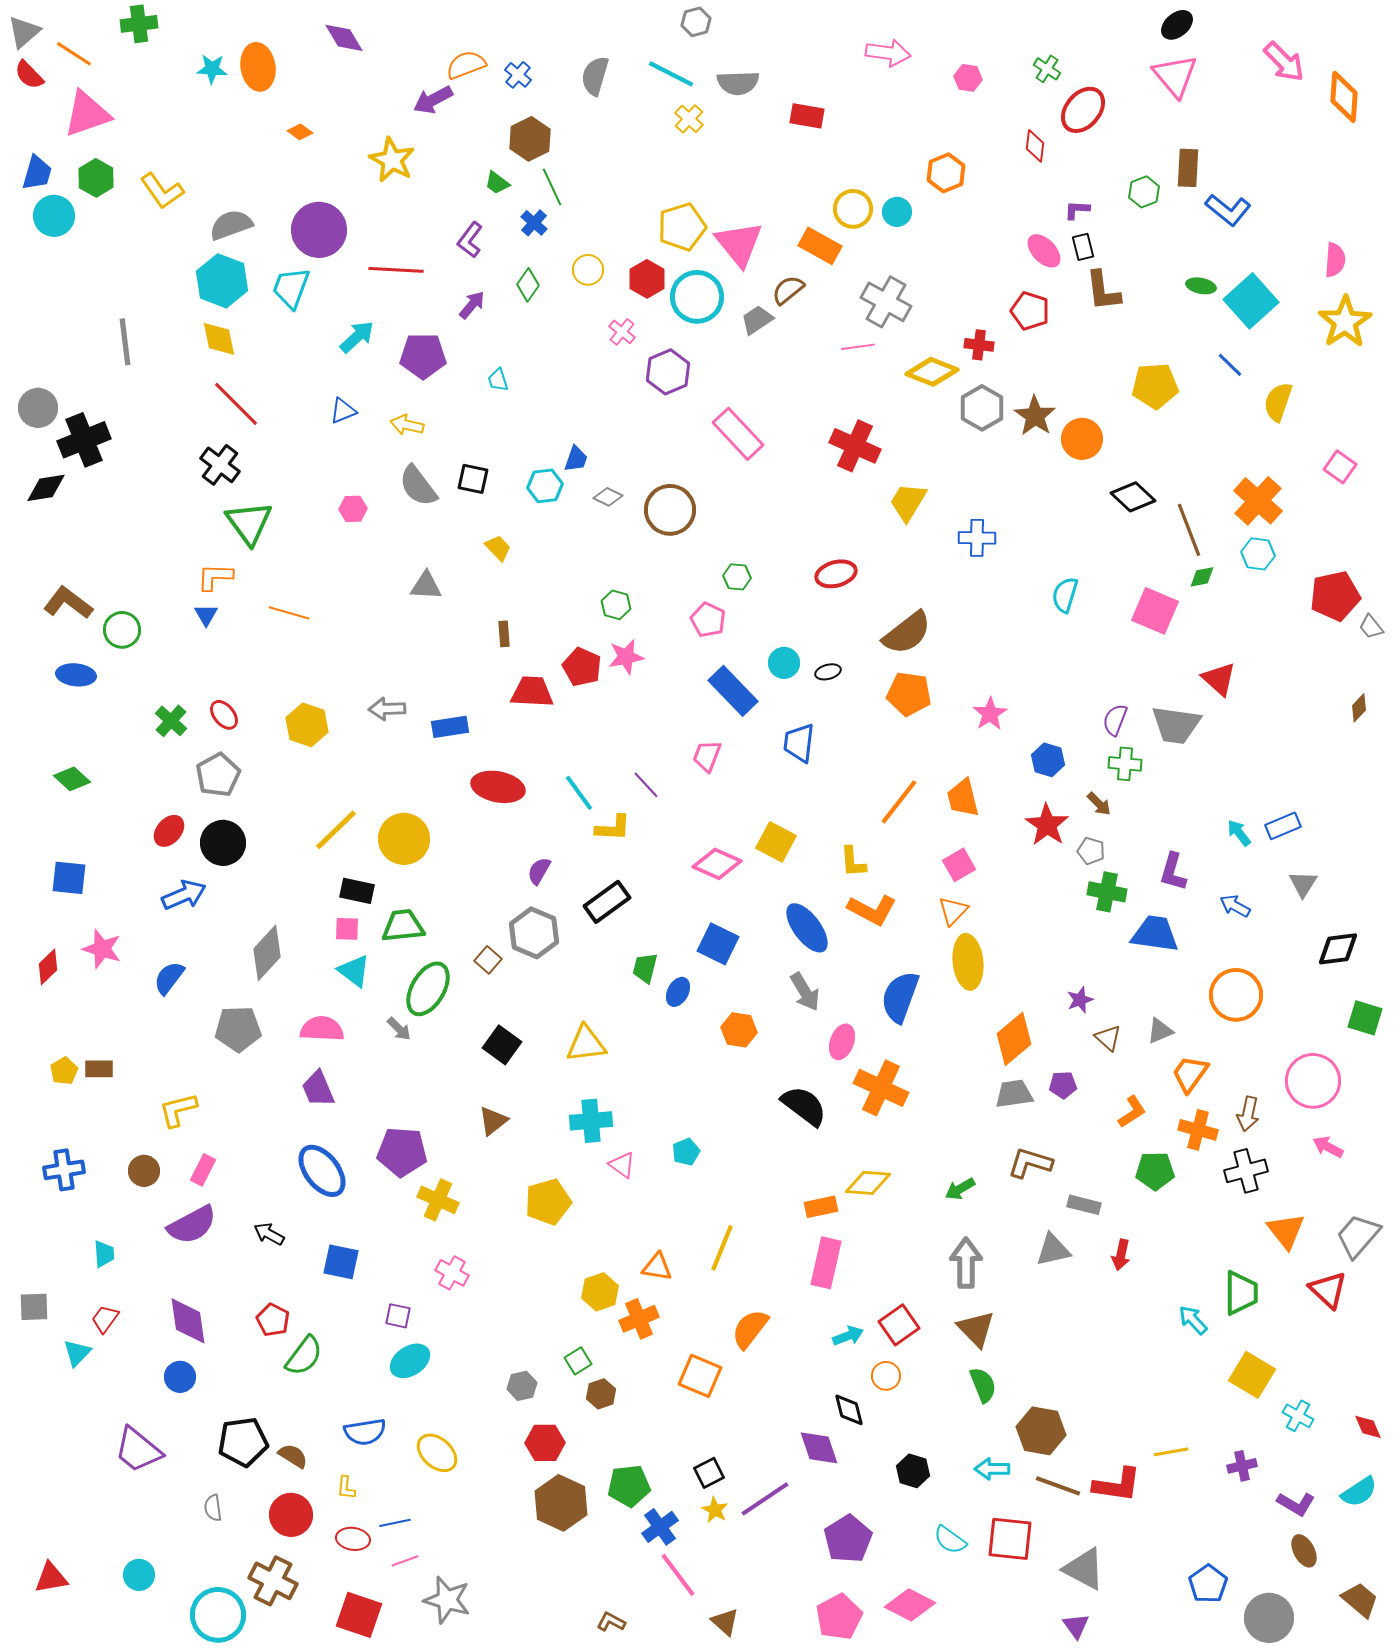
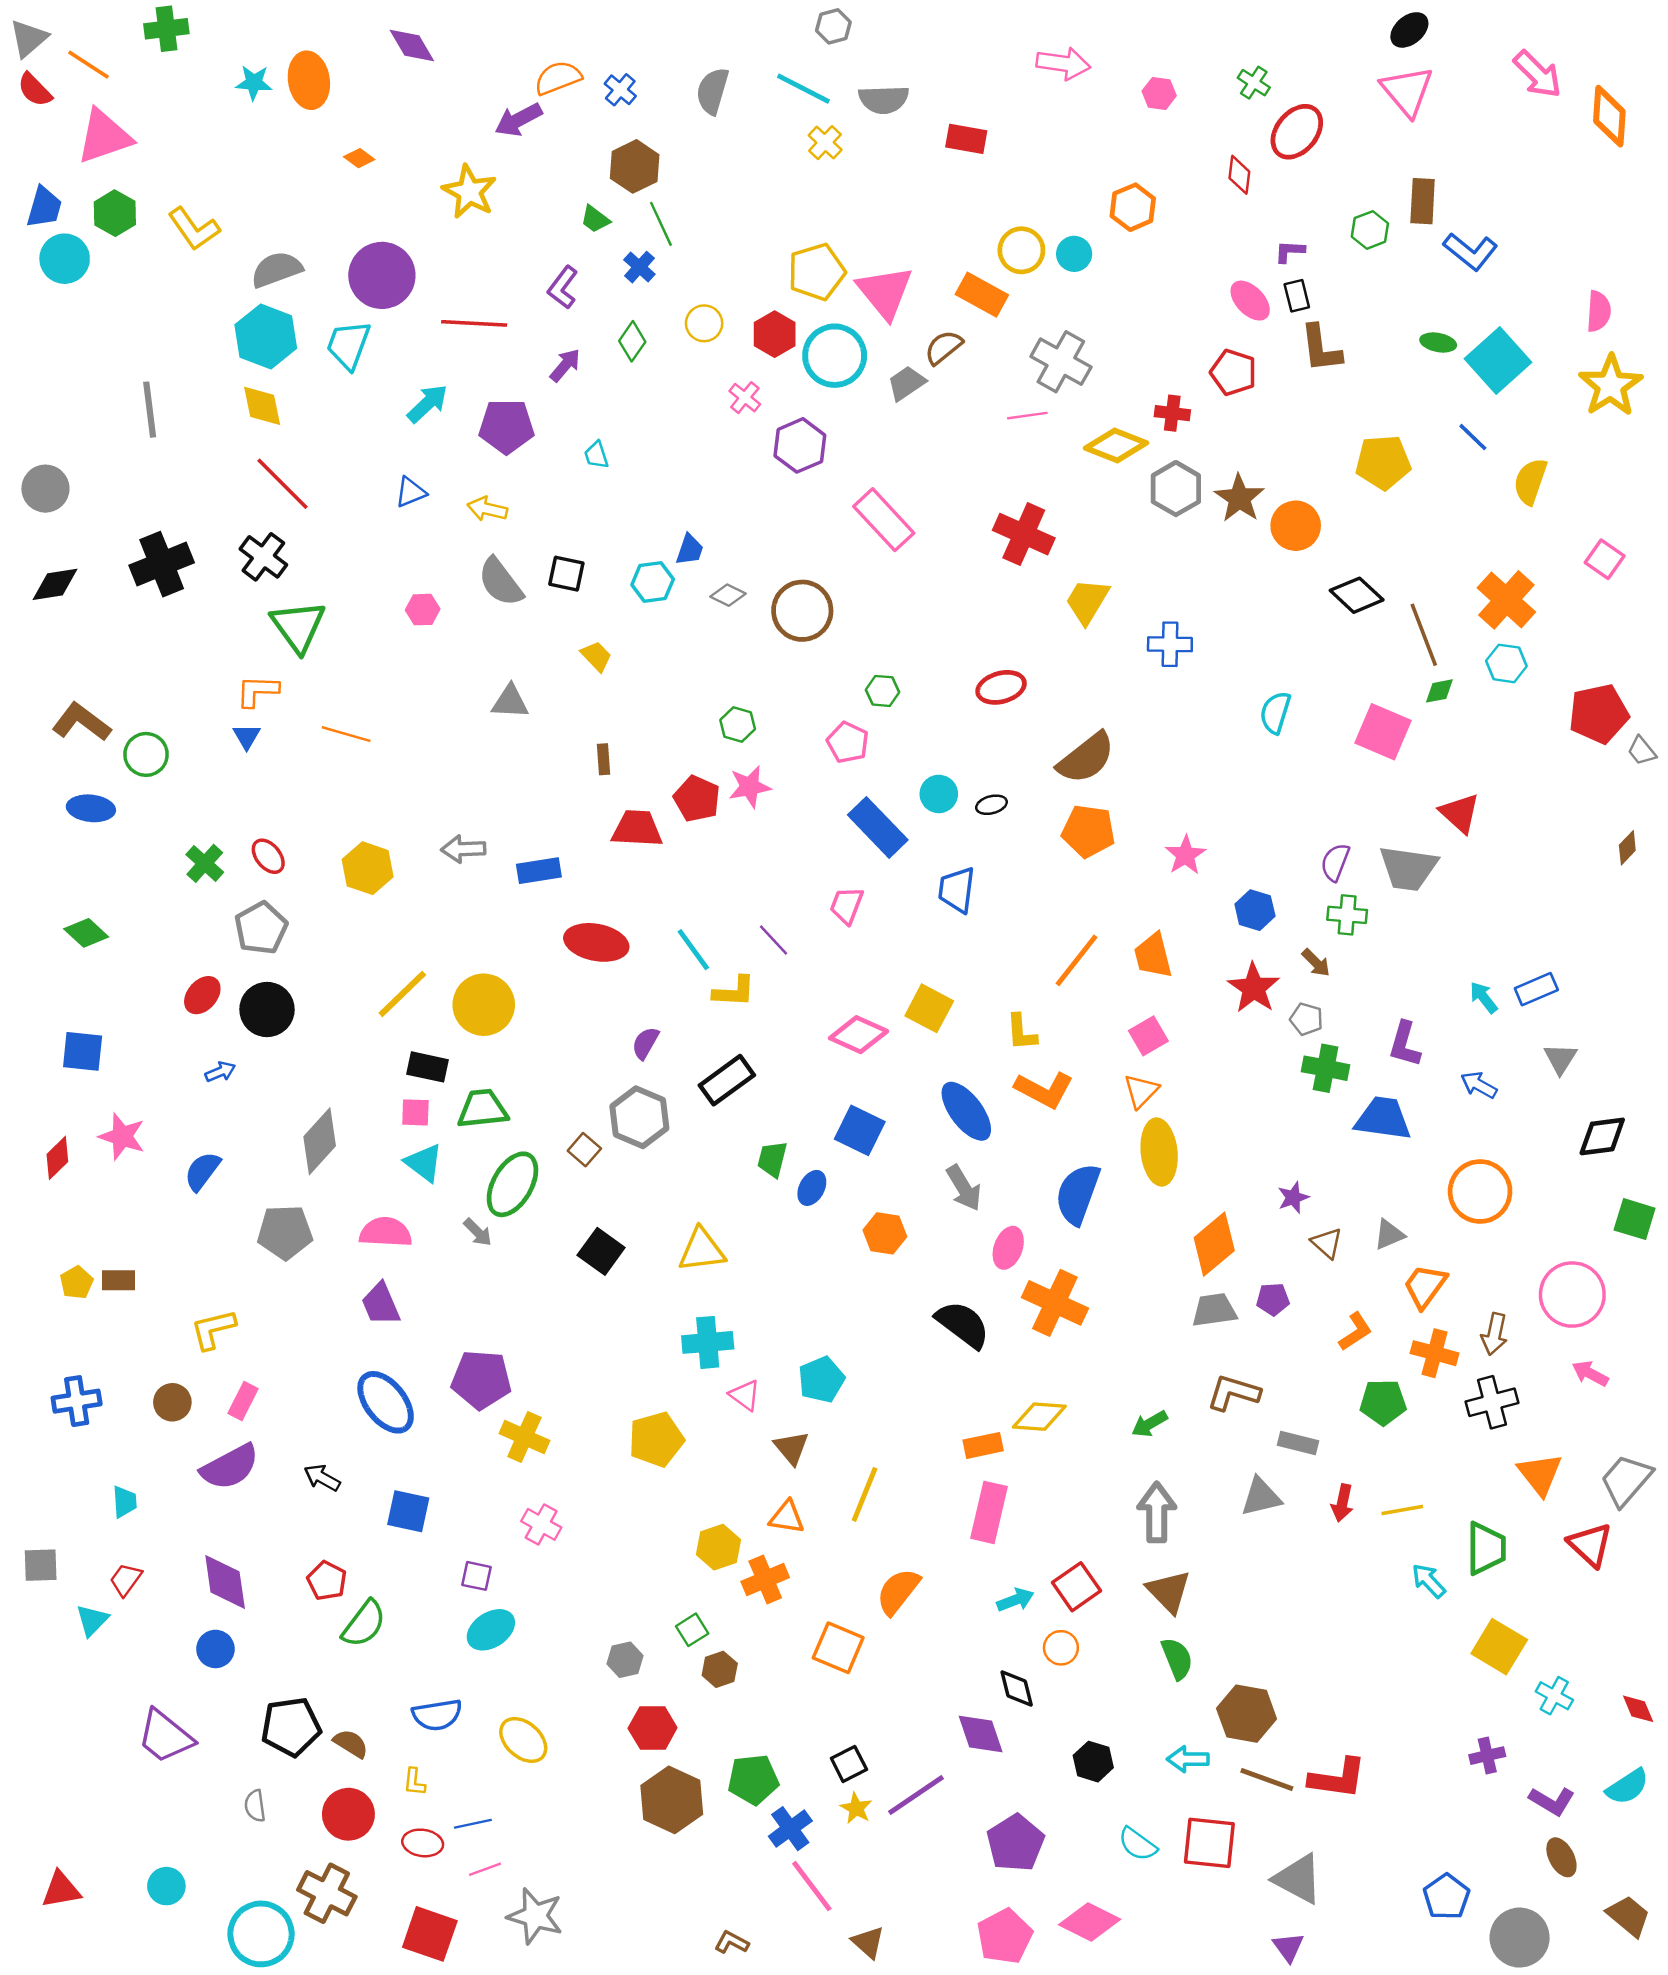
black cross: (84, 440) -> (162, 564), moved
blue arrow: (184, 895) -> (220, 1072), size x0.6
brown triangle: (493, 1121) -> (791, 1448), moved, turned -32
cyan pentagon: (686, 1152) -> (821, 1380), size x1.4
yellow line: (1171, 1452) -> (1402, 1510), moved

